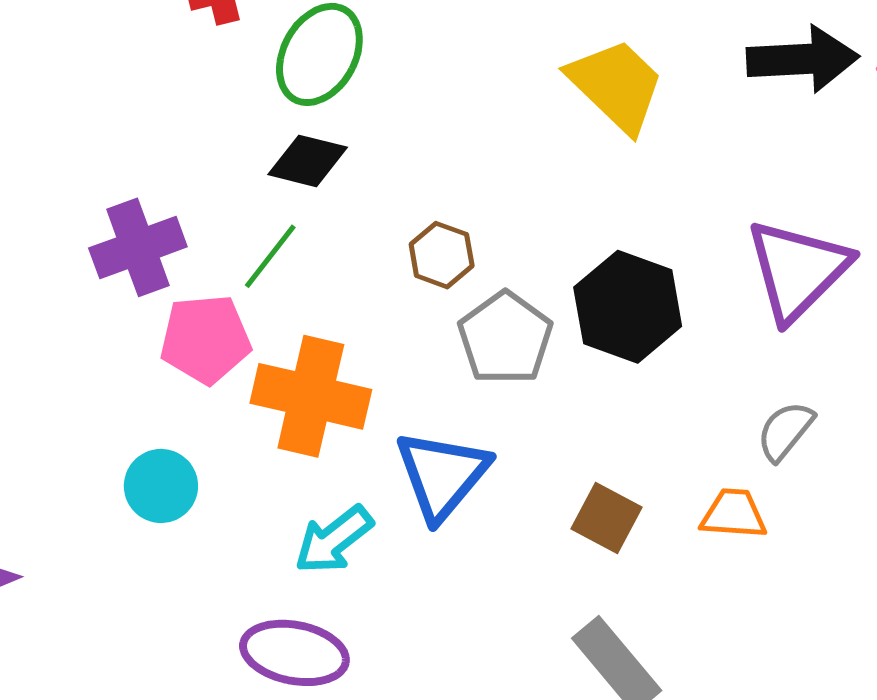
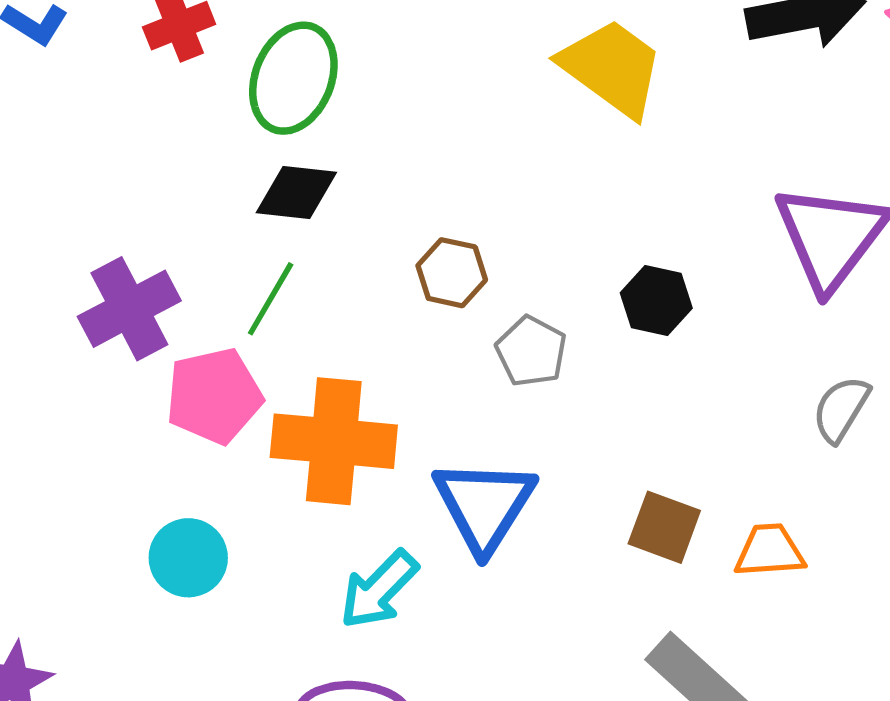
black hexagon: (628, 307) -> (656, 301), size x0.6
gray pentagon: (505, 338) -> (531, 351), size x0.7
orange trapezoid: (734, 514) -> (770, 551), moved

